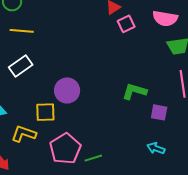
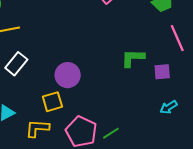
cyan arrow: (156, 148) -> (169, 107), turned -36

